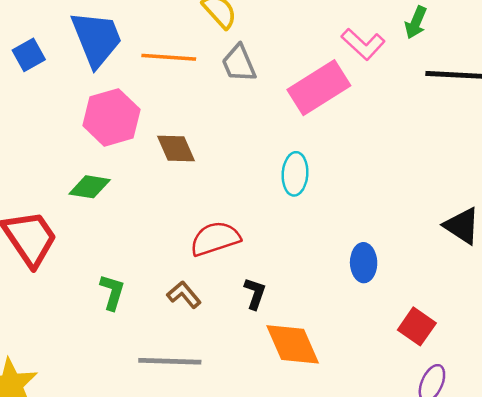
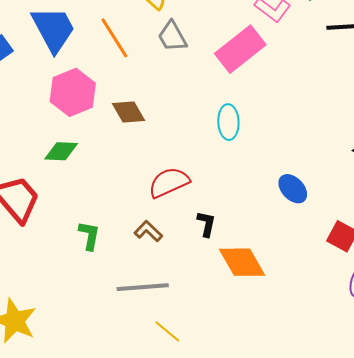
orange line: (169, 57) -> (114, 38), turned 60
blue ellipse: (364, 263) -> (293, 189), turned -36

